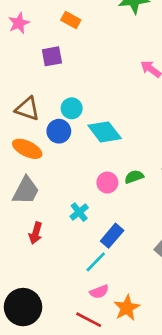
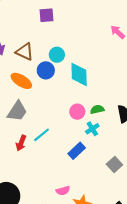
cyan diamond: (105, 132) -> (79, 74), turned 30
cyan cross: (79, 212) -> (92, 129), moved
cyan line: (96, 262) -> (42, 135), moved

